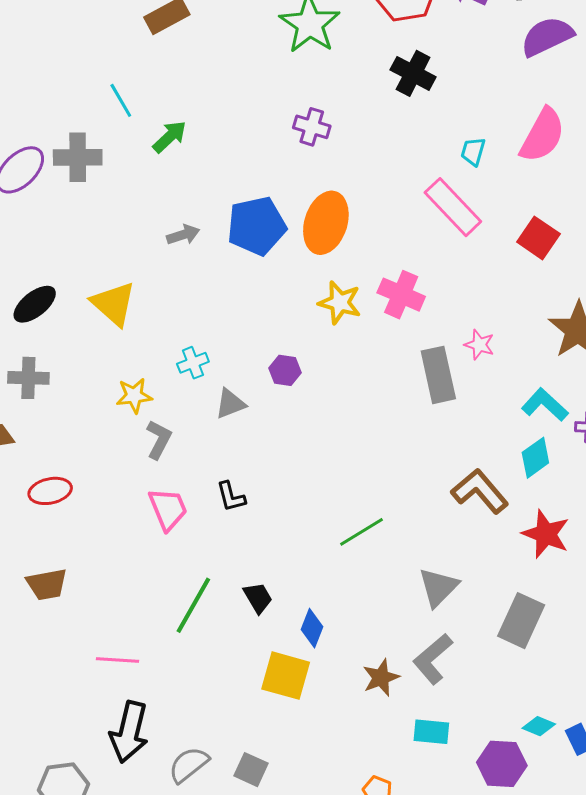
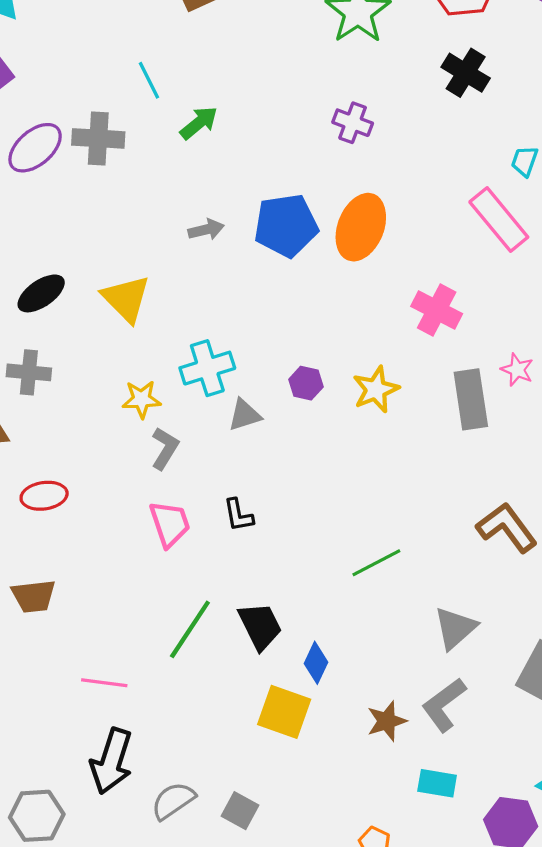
yellow star: (340, 303) -> (376, 390), moved, turned 30
cyan cross: (193, 363) -> (207, 368), size x1.6
black trapezoid: (258, 598) -> (260, 626), size x1.4

